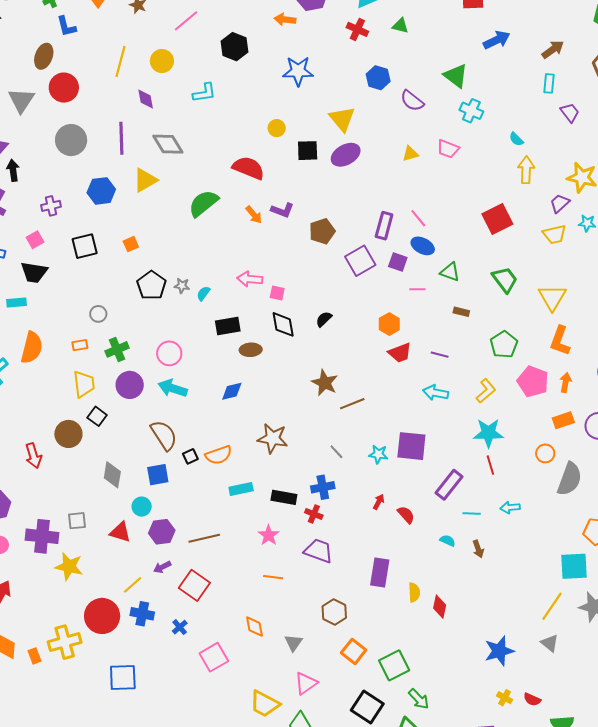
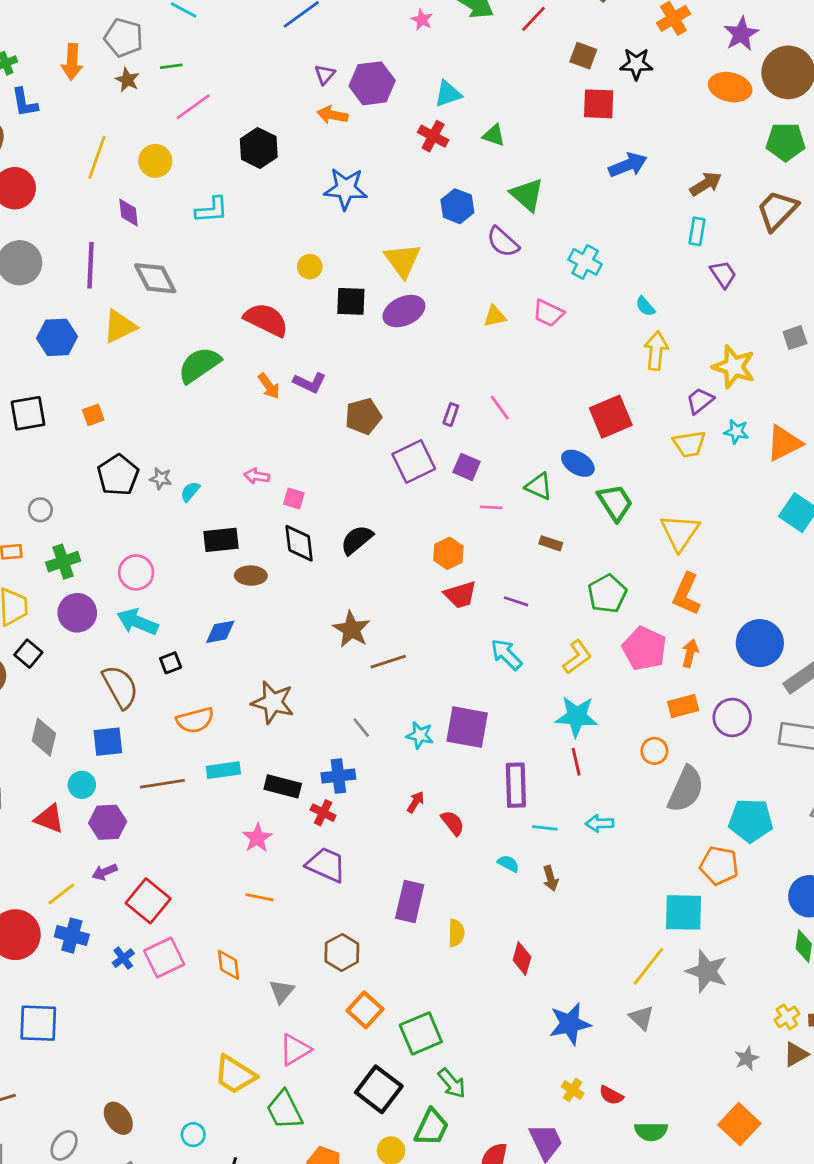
green triangle: (456, 76) -> (527, 195), moved
purple rectangle: (384, 226) -> (451, 415), size x0.6
blue ellipse: (423, 246) -> (578, 463), moved
pink arrow: (250, 279) -> (257, 476), size x0.7
black semicircle: (324, 319) -> (357, 540), size x1.4
cyan arrow: (436, 393) -> (506, 654), turned 30
black square: (190, 456) -> (171, 663), moved
purple rectangle: (449, 485) -> (516, 785), turned -44
brown line: (204, 538) -> (162, 784), moved
red diamond: (440, 607) -> (522, 959), moved
pink square: (214, 657) -> (164, 957), moved

